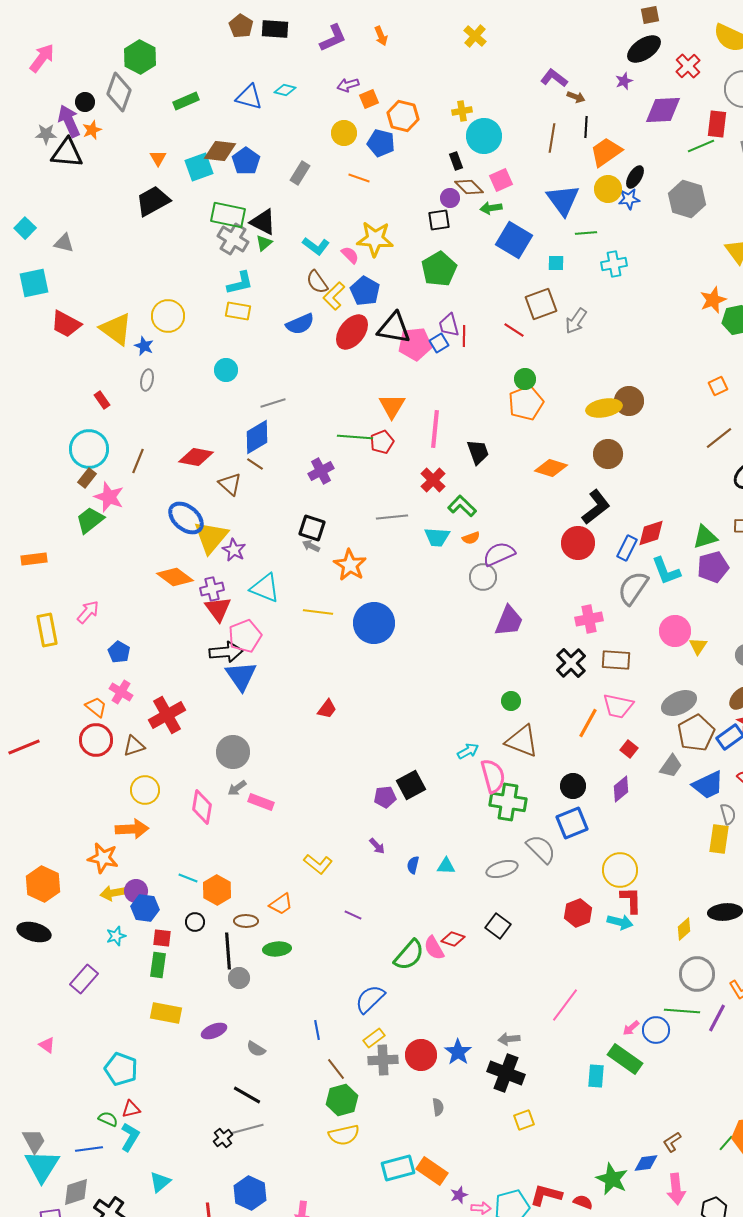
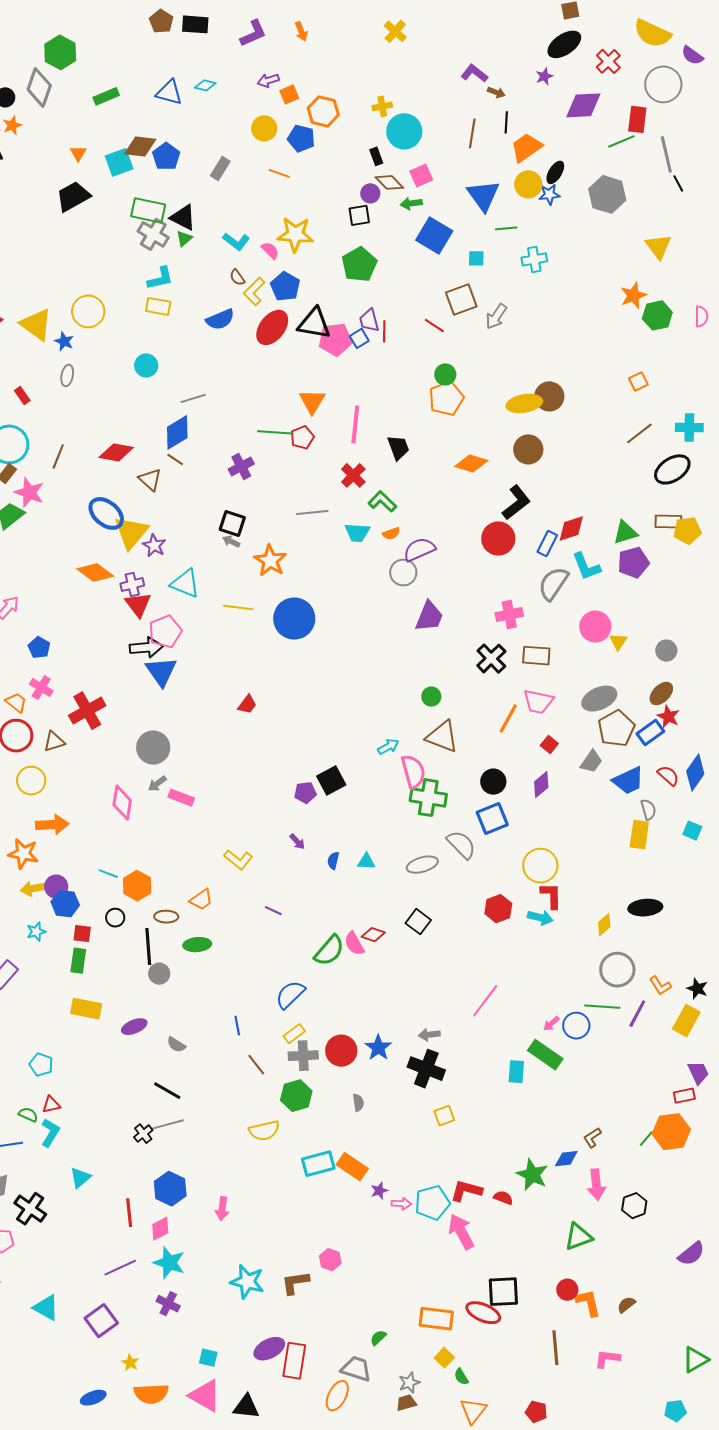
brown semicircle: (317, 282) -> (237, 277), size x0.7
yellow circle: (145, 790) -> (31, 781), moved
cyan pentagon: (121, 1069) -> (41, 1065), size x0.7
green hexagon: (342, 1100) -> (296, 1096), moved

